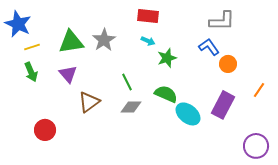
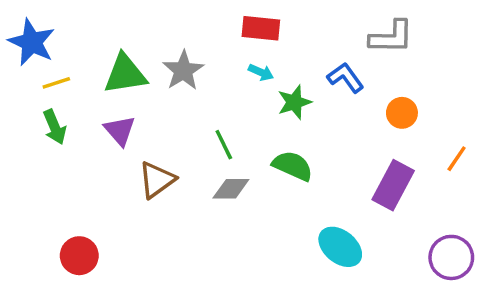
blue L-shape: (209, 47) -> (346, 78), moved
cyan ellipse: (188, 114) -> (340, 247), moved
red circle: (45, 130) -> (79, 256), moved

